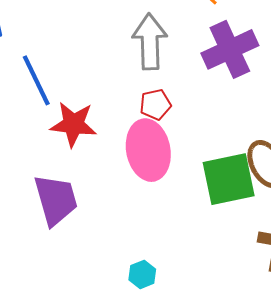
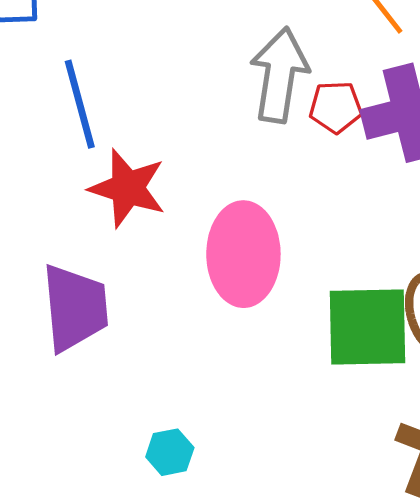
red pentagon: (155, 104) -> (336, 107), moved
cyan hexagon: (142, 274) -> (170, 452), moved

